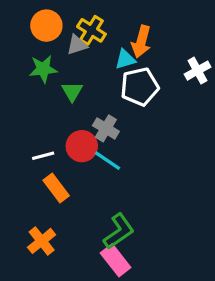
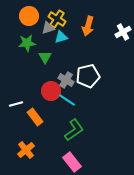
cyan triangle: (125, 59) -> (61, 37), moved
white cross: (198, 71) -> (123, 32), moved
white pentagon: (140, 87) -> (88, 76), moved
white line: (43, 156) -> (16, 104), moved
green L-shape: (119, 231) -> (74, 130), moved

